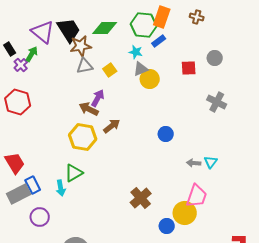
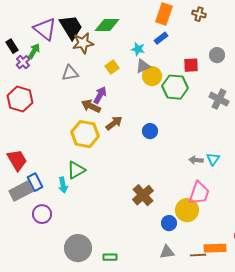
green hexagon: (144, 25) -> (175, 87), moved
gray triangle: (85, 66) -> (70, 73), moved
blue circle: (166, 134) -> (150, 131), moved

